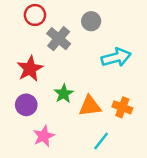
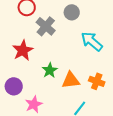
cyan arrow: (116, 57) -> (92, 41), turned -125
purple circle: (26, 105) -> (14, 86), moved

